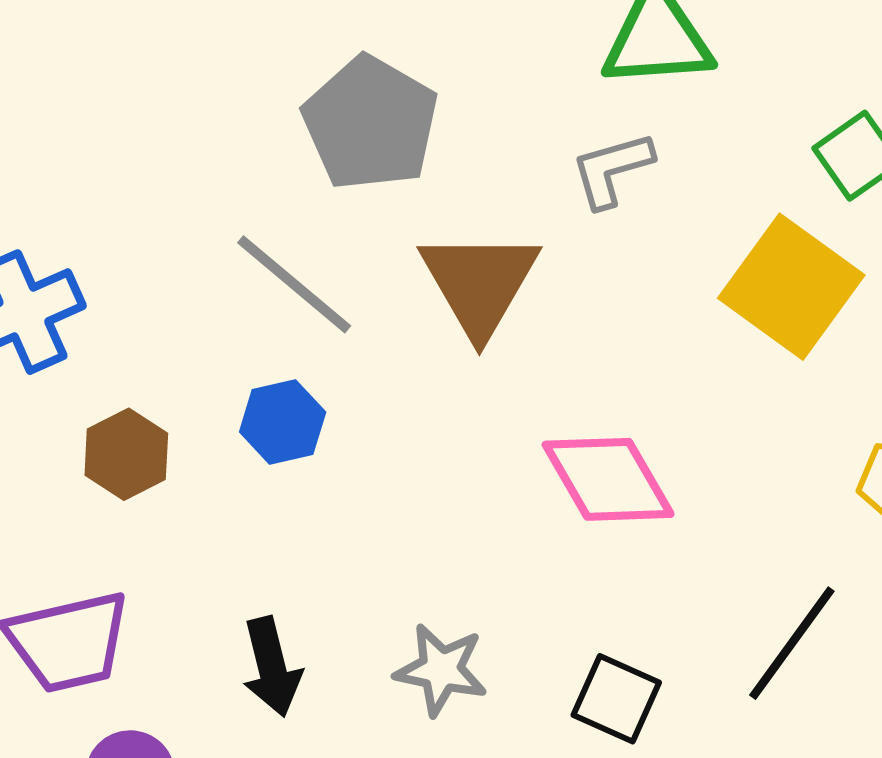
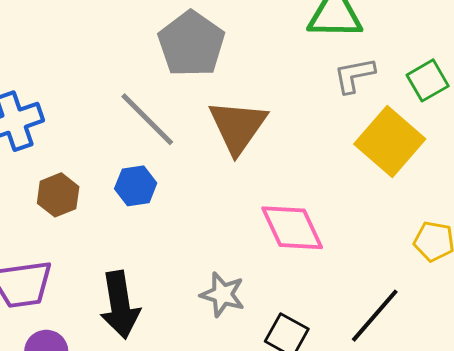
gray L-shape: (612, 170) -> (354, 75), moved
black arrow: (272, 667) -> (120, 305), size x1.4
gray star: (441, 670) -> (223, 294), moved

